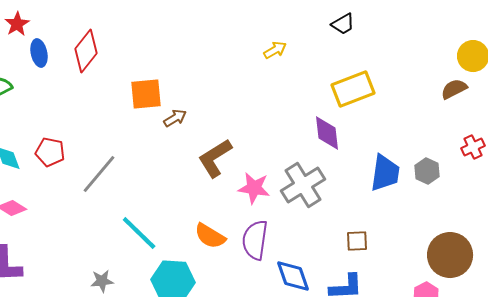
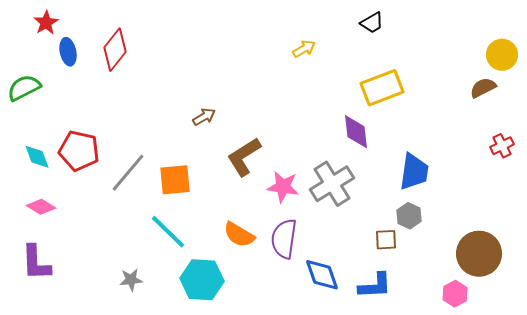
orange square: (146, 94) -> (175, 180), moved
red pentagon: (50, 152) -> (79, 151), size x1.4
gray hexagon: (427, 171) -> (409, 216), moved

